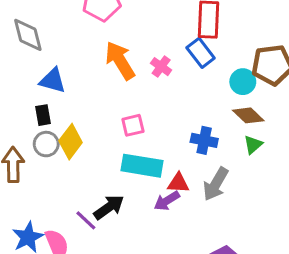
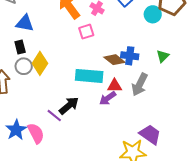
brown diamond: (248, 115) -> (114, 60), moved
pink square: (133, 125) -> (86, 32), moved

